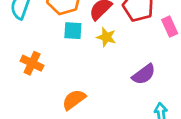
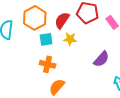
orange cross: (32, 63) -> (48, 64), moved

